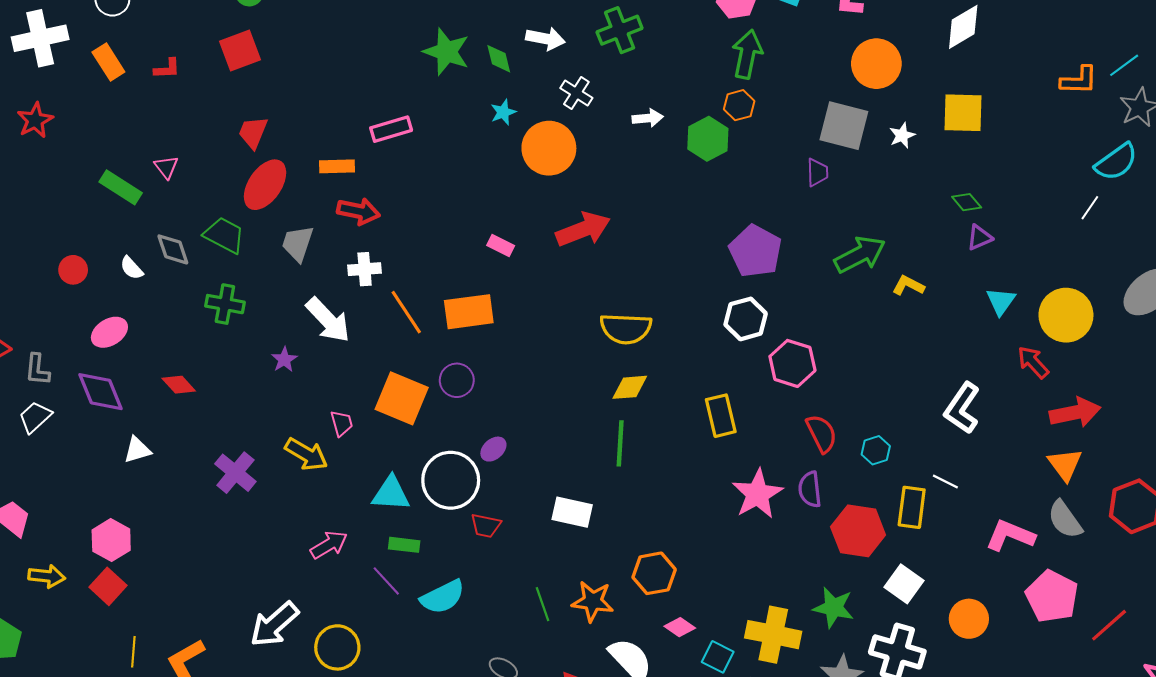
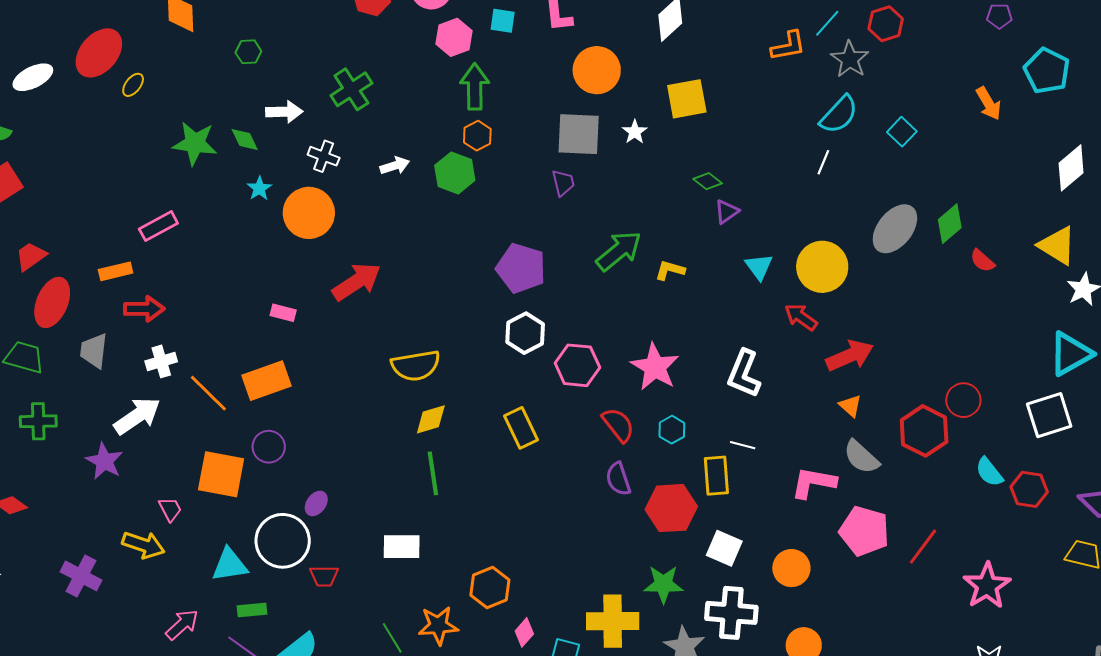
red trapezoid: (253, 132) -> (31, 256), turned 44
white arrow: (328, 320) -> (137, 416), turned -69
purple star: (284, 360) -> (104, 461), size x1.5
orange triangle: (1065, 464) -> (850, 406), size x0.7
pink star: (757, 494) -> (655, 367), moved
pink diamond: (680, 627) -> (524, 632), turned -72

